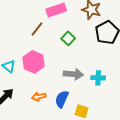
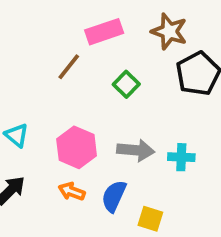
pink hexagon: (33, 62) -> (77, 147), moved
orange arrow: (39, 97) -> (72, 191), turned 32

